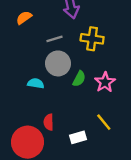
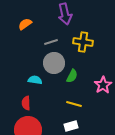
pink star: (105, 82) -> (103, 85), moved
red semicircle: (49, 122) -> (26, 103), moved
yellow line: (104, 122) -> (74, 104), moved, turned -35

